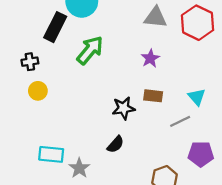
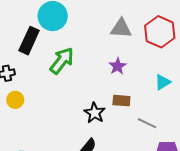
cyan triangle: (197, 97) -> (163, 82), moved, turned 42
black star: (124, 108) -> (95, 113), turned -30
gray line: (180, 121) -> (147, 123), turned 54

